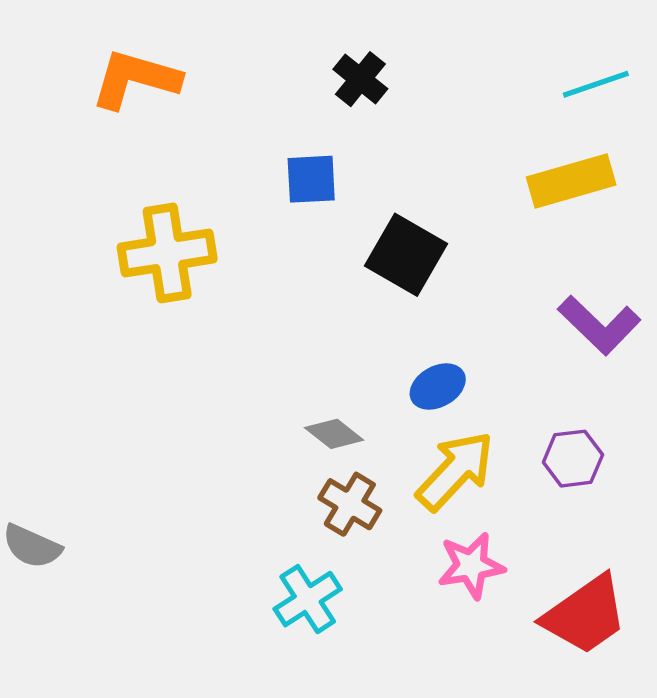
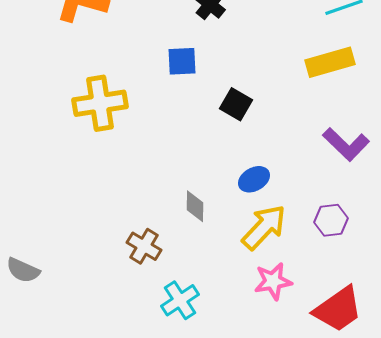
black square: (406, 255) -> (236, 104), size x0.7
gray diamond: (334, 434) -> (195, 206), turned 52
brown cross: (350, 504) -> (144, 246), moved

